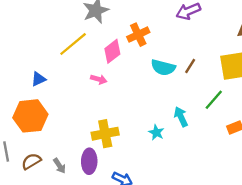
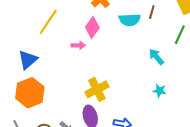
pink diamond: (112, 51) -> (92, 27), moved
blue triangle: (38, 79) -> (28, 60), size x1.5
cyan star: (156, 132) -> (160, 91), moved

